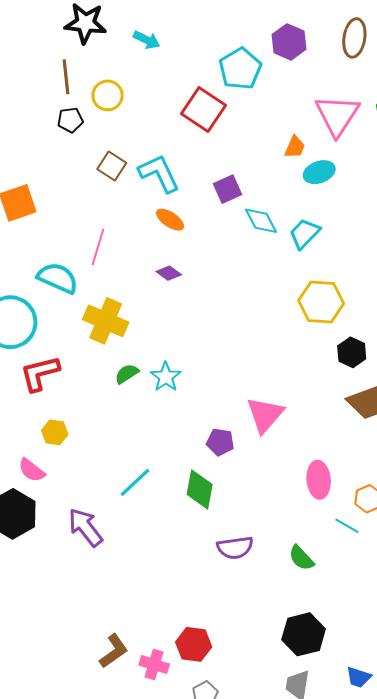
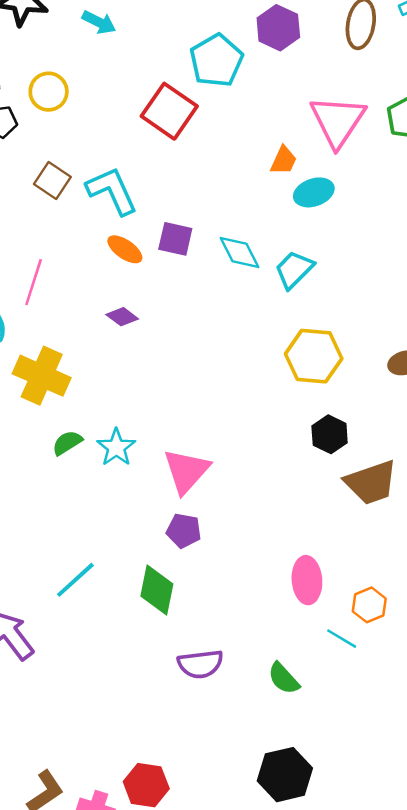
purple square: (227, 189) -> (175, 239), moved, turned 36
black hexagon: (352, 352) -> (330, 434), moved
pink triangle: (265, 415) -> (186, 471), moved

